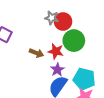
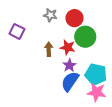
gray star: (52, 18) -> (50, 15), moved
brown arrow: (36, 53) -> (49, 49), turned -112

